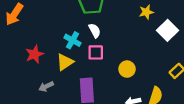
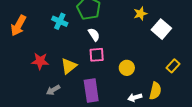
cyan cross: (72, 40) -> (60, 21), moved
red star: (35, 54) -> (40, 61), turned 30

